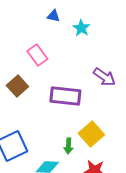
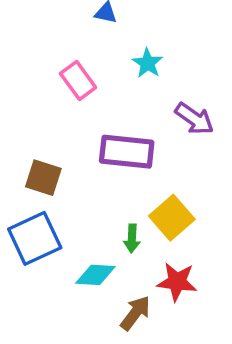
cyan star: (81, 28) -> (147, 63), moved
brown square: (17, 86) -> (43, 178), moved, turned -30

